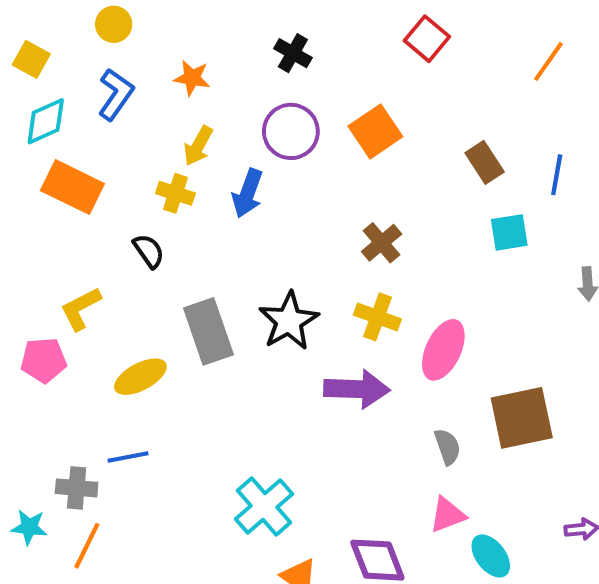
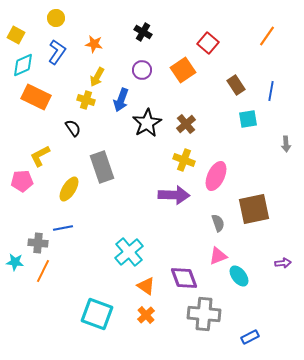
red square: (427, 39) -> (208, 43), moved
purple circle: (291, 131) -> (142, 70), size x0.7
black star: (289, 321) -> (147, 123), moved
yellow ellipse: (140, 377) -> (69, 189), turned -30

